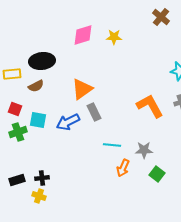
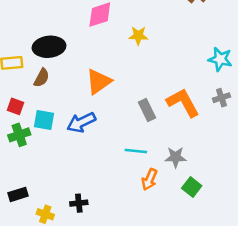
yellow star: (114, 37) -> (138, 36), moved
brown semicircle: (36, 86) -> (42, 78), turned -35
gray rectangle: (94, 112) -> (147, 110), moved
black cross: (42, 178) -> (79, 203), moved

